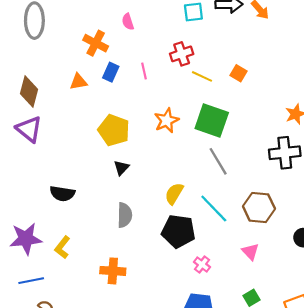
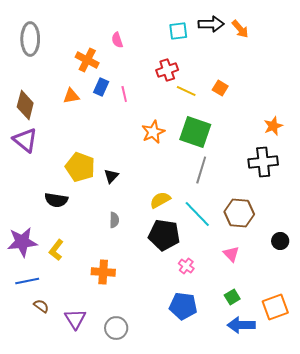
pink line: (144, 71) -> (124, 94), moved
yellow pentagon: (114, 130) -> (80, 167), moved
gray line: (218, 161) -> (201, 170), turned 48
yellow semicircle: (174, 194) -> (160, 200), turned 30
gray semicircle: (125, 215) -> (114, 220), size x0.7

